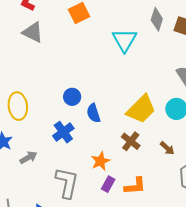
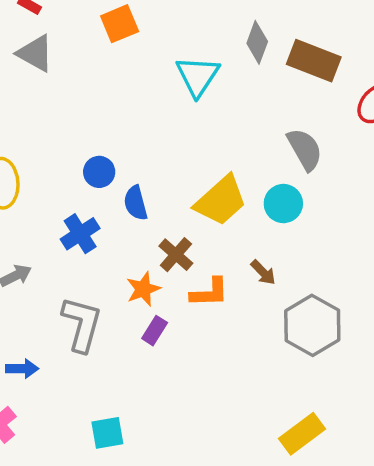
brown cross: (131, 141) -> (176, 255), moved
orange L-shape: (135, 186) -> (209, 293), moved

